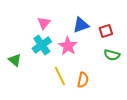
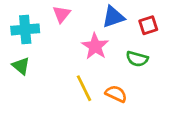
cyan cross: (42, 45) -> (25, 29), moved, turned 30
green semicircle: (112, 55) -> (137, 59), moved
orange semicircle: (83, 80) -> (116, 94), turned -77

